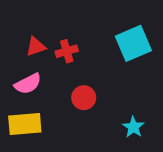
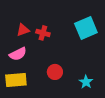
red cross: (67, 51) -> (43, 33), turned 32
red circle: (84, 98) -> (55, 72), moved

